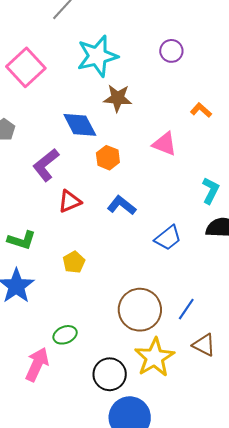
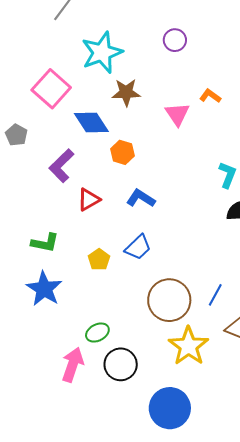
pink square: (26, 67) -> (51, 89), moved
pink triangle: (165, 144) -> (177, 114), moved, turned 40
blue trapezoid: (168, 238) -> (138, 247), moved
black circle: (110, 374) -> (121, 364), moved

